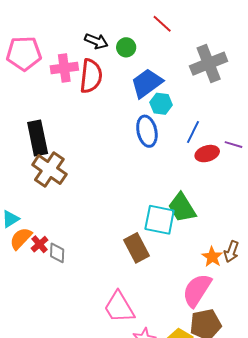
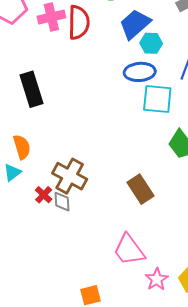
blue ellipse: (147, 131) -> (140, 72), turned -76
brown cross: (49, 169) -> (70, 176), moved
cyan square: (160, 220) -> (157, 99), moved
orange semicircle: (21, 238) -> (22, 147), moved, turned 125

